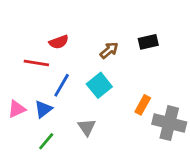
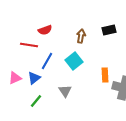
brown arrow: (109, 50) -> (81, 36), turned -40
orange rectangle: (143, 105) -> (105, 75), turned -32

